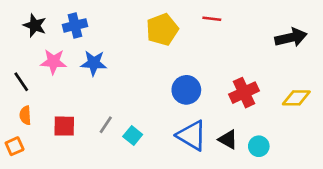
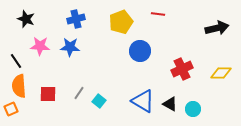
blue cross: (75, 25) -> (76, 19), moved
blue circle: (186, 90) -> (140, 51), moved
orange semicircle: (25, 115) -> (19, 86), size x1.6

